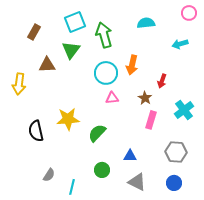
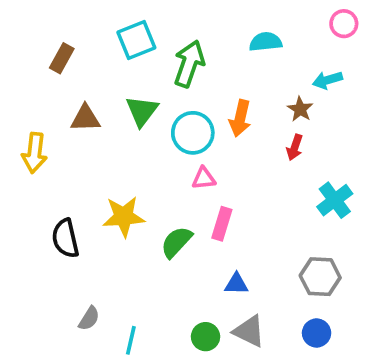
green arrow: (104, 35) -> (189, 64), turned 35
green triangle: (71, 50) -> (142, 111), moved
brown star: (145, 98) -> (300, 109), moved
pink rectangle: (151, 120) -> (222, 224), moved
green circle: (102, 170) -> (206, 337), moved

